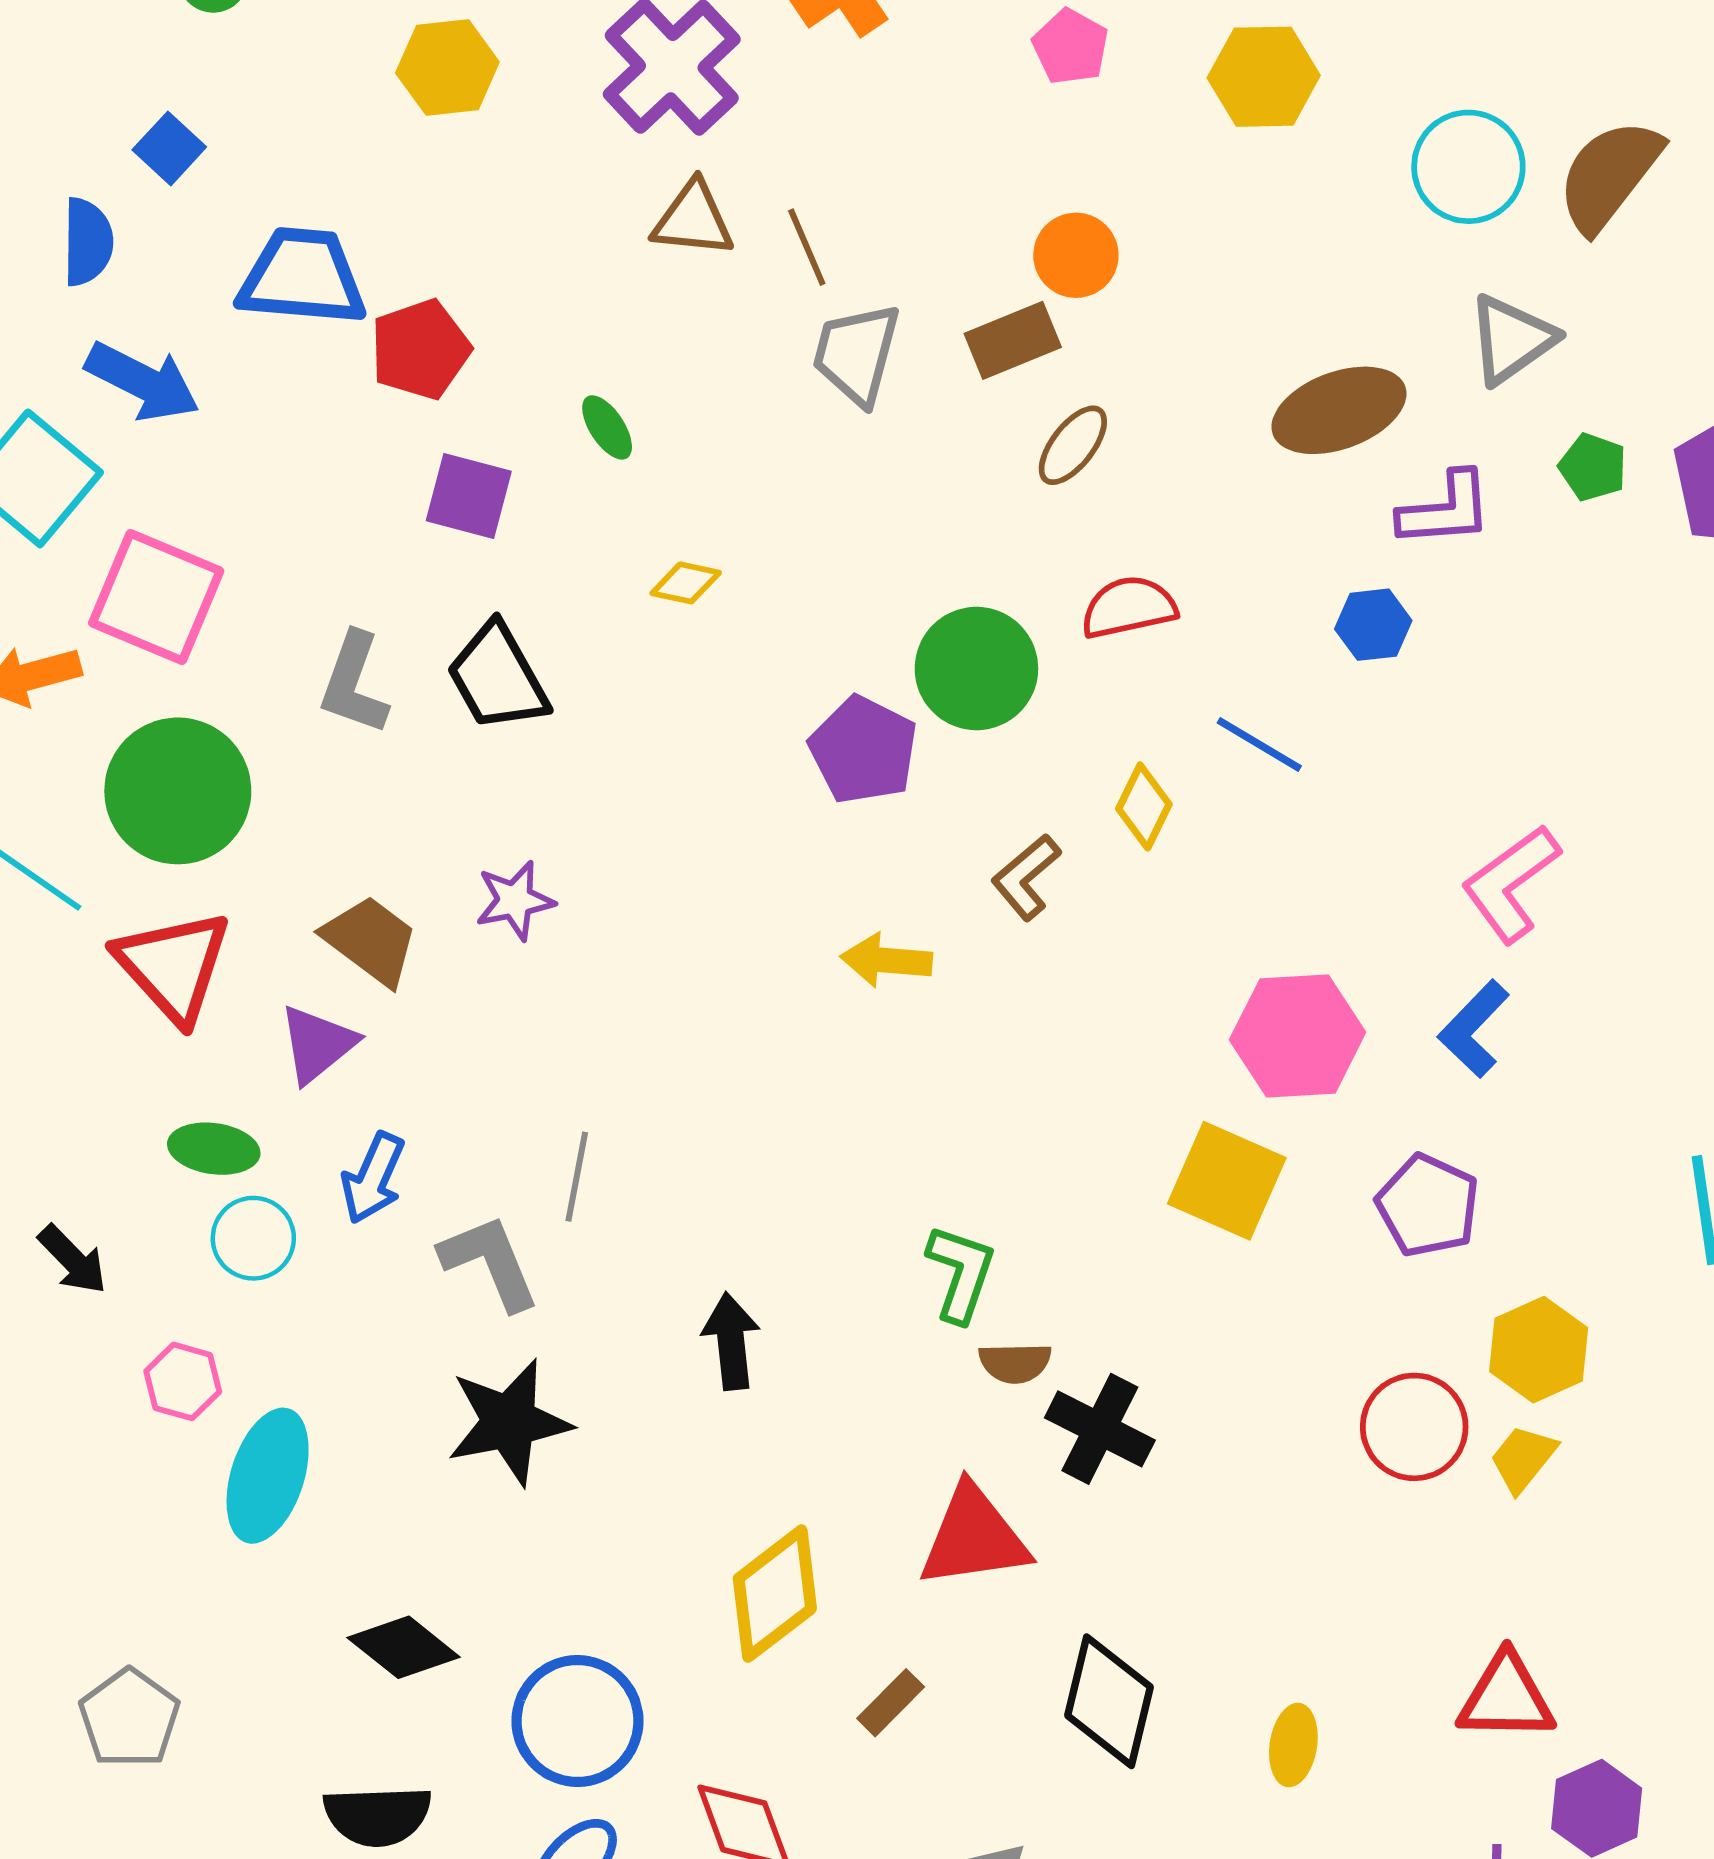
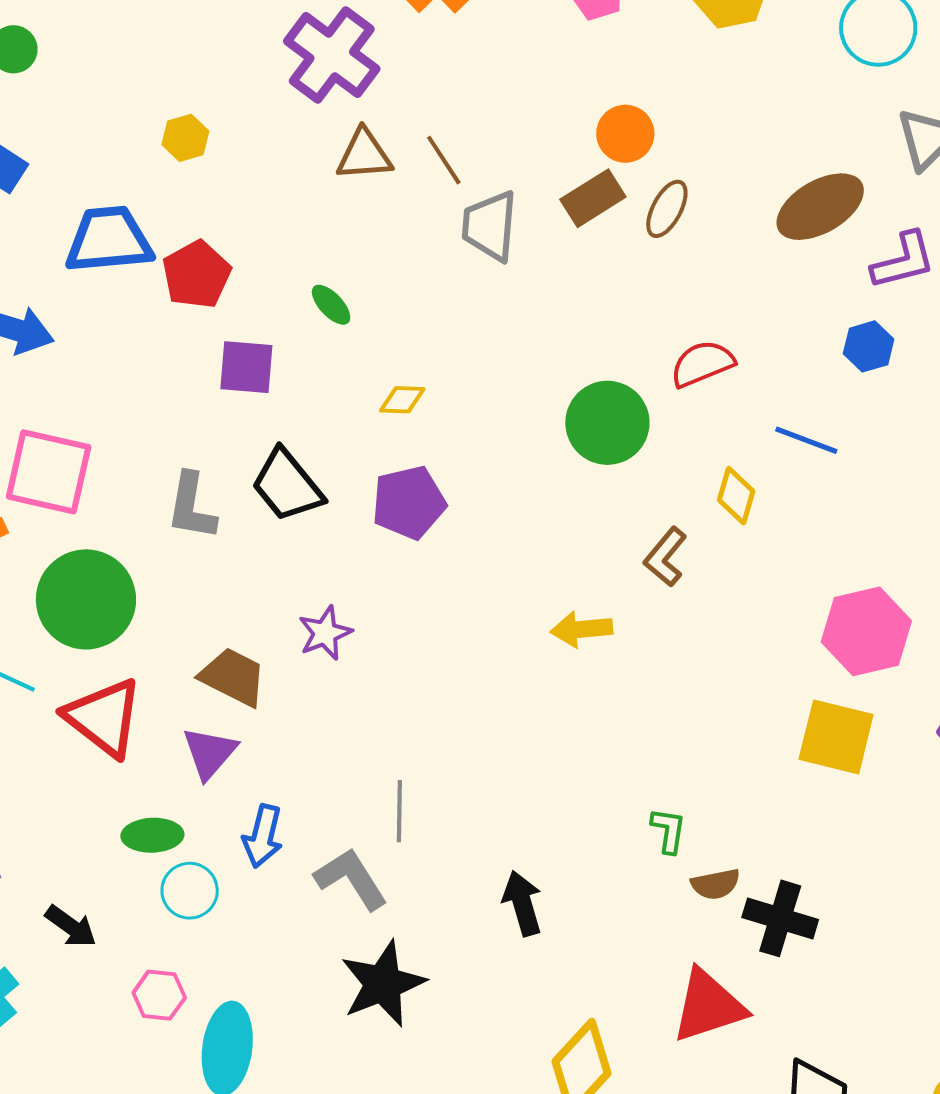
yellow hexagon: (447, 68) -> (185, 138), moved, size x0.7
brown ellipse: (1073, 445) -> (667, 209), moved
purple pentagon: (863, 750) -> (409, 503), moved, turned -30
green L-shape: (961, 1273) -> (668, 830), size x0.7

